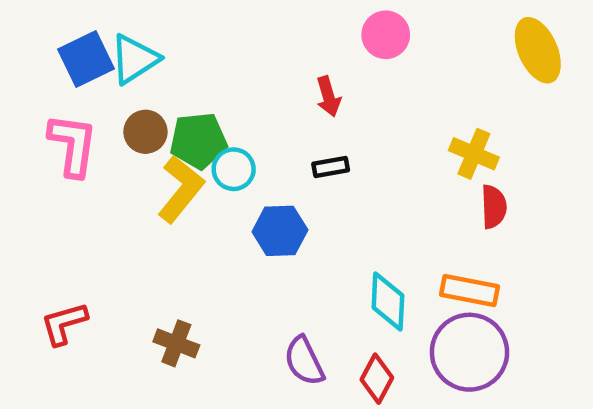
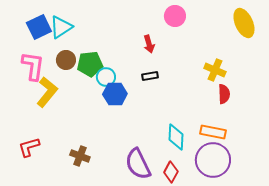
yellow L-shape: (181, 189) -> (47, 92), moved
blue hexagon: (280, 231) -> (115, 94), moved
purple semicircle: (304, 361) -> (138, 164), size x1.4

